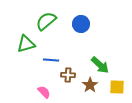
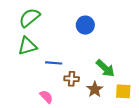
green semicircle: (46, 21) -> (29, 18), moved

